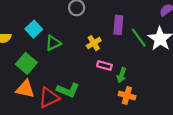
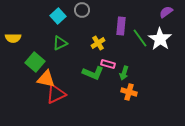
cyan square: (34, 29) -> (58, 16), moved
orange triangle: (25, 89) -> (46, 79), moved
green L-shape: (68, 90) -> (93, 73), moved

